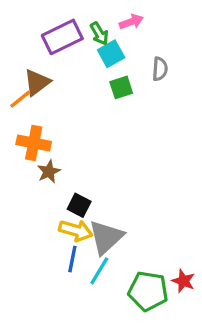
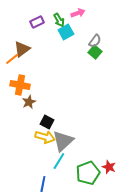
purple rectangle: (62, 37) -> (37, 22), size x0.6
gray semicircle: (160, 69) -> (95, 41), turned 32
green square: (121, 87) -> (95, 52), moved, turned -32
blue line: (72, 259) -> (43, 184), moved
green pentagon: (148, 291) -> (88, 173), turned -30

